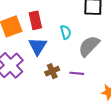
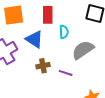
red rectangle: (35, 20) -> (48, 15), moved
blue triangle: (38, 46) -> (34, 39), turned -42

